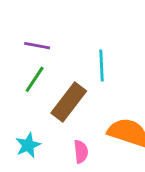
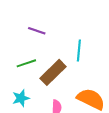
green line: (35, 79) -> (26, 63), moved, turned 30

